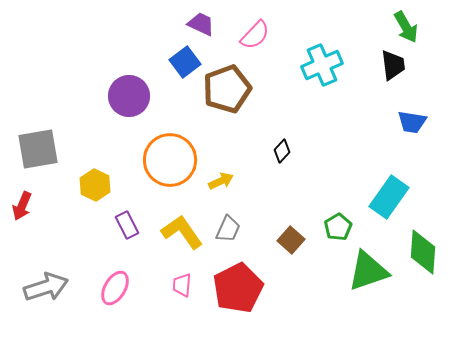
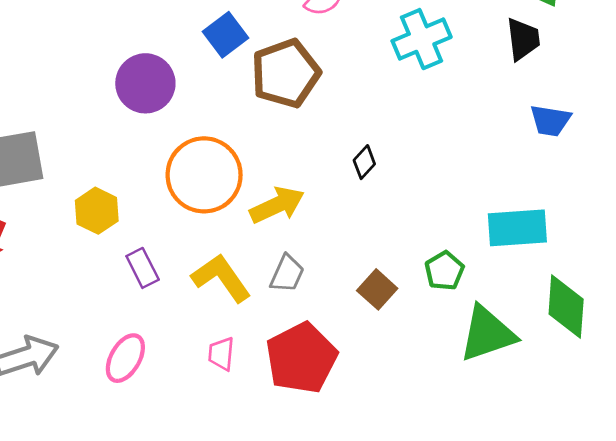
yellow arrow: (221, 181) -> (277, 205), size x1.5
cyan rectangle: (389, 197) -> (517, 228), turned 51

